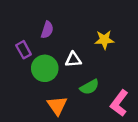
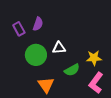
yellow star: (104, 40) -> (94, 58), moved
purple rectangle: (24, 50) -> (19, 29), moved

